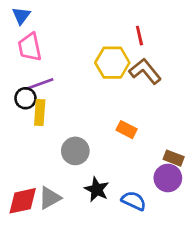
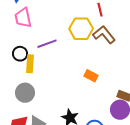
purple line: (40, 84) -> (47, 44), moved
gray circle: (75, 151) -> (25, 93), moved

